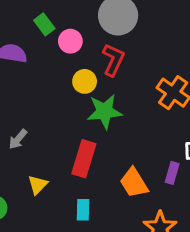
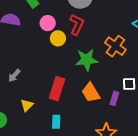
pink circle: (70, 41) -> (48, 23), moved
green star: (105, 111) -> (87, 60), moved
orange trapezoid: (134, 183) -> (91, 93), moved

